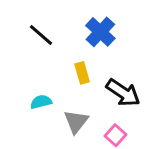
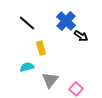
yellow rectangle: (82, 73) -> (41, 48), moved
black arrow: (123, 93) -> (81, 36), moved, size x0.6

